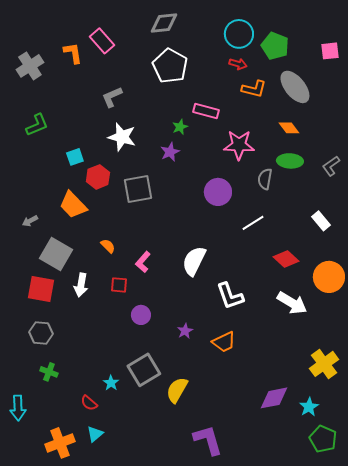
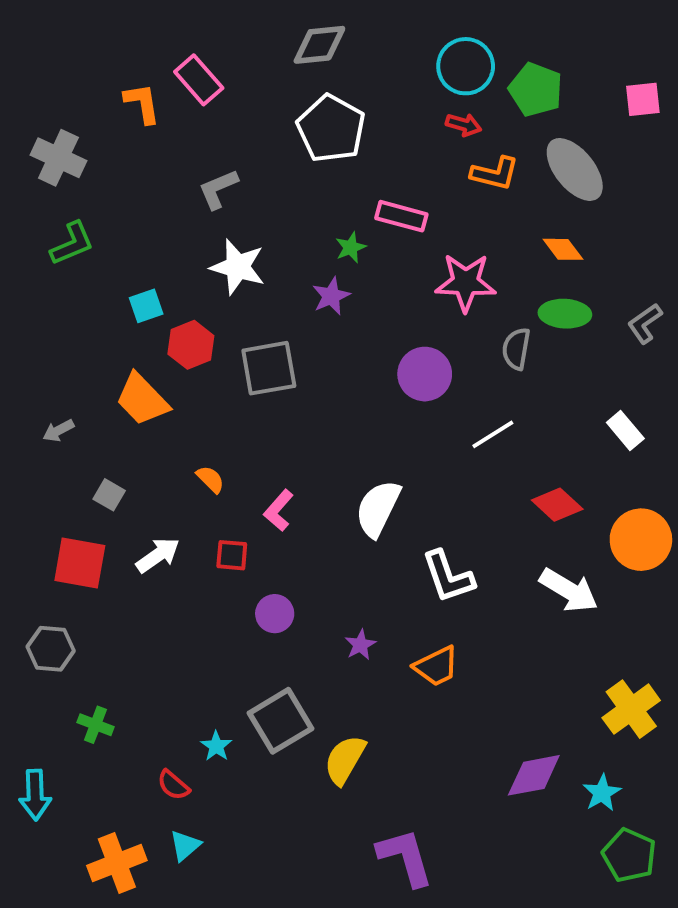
gray cross: (30, 66) -> (58, 158), moved, turned -32
gray square: (56, 254) -> (109, 495), size x0.5
white arrow: (81, 285) -> (158, 555), turned -135
gray hexagon: (41, 333) -> (51, 649), moved

